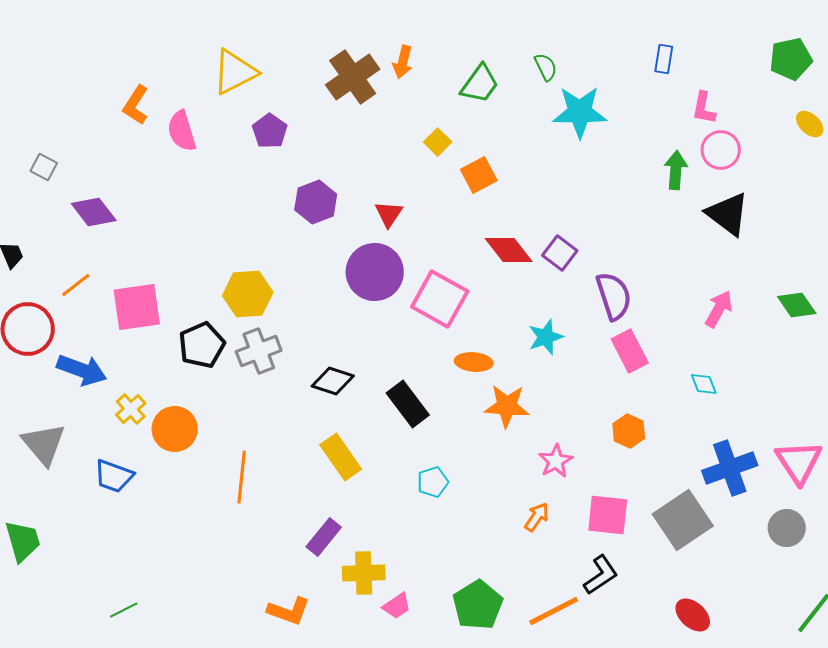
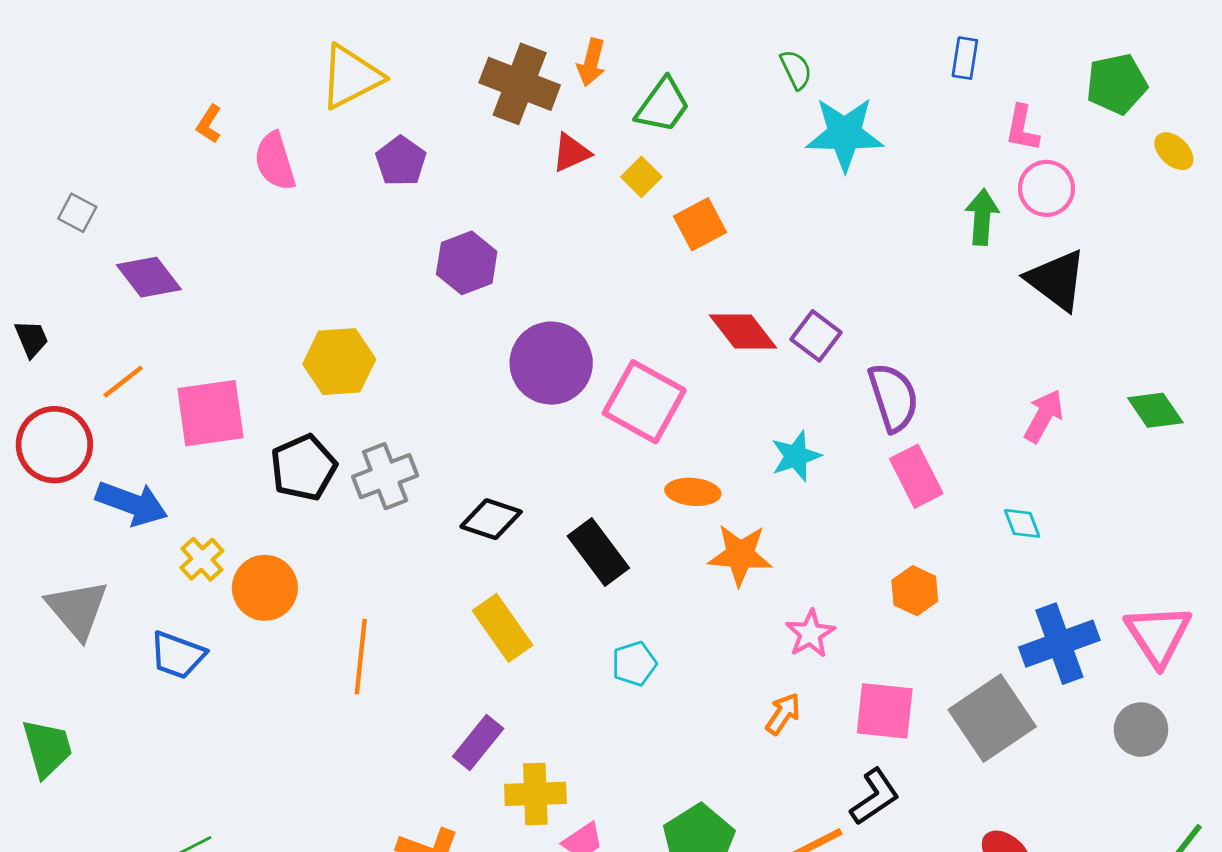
green pentagon: (791, 59) -> (1117, 84), moved
brown cross: (353, 77) -> (520, 84), turned -34
green trapezoid: (480, 84) -> (663, 105), moved
orange L-shape: (136, 105) -> (209, 124), size x0.7
red triangle: (389, 214) -> (571, 153), moved, turned 32
yellow hexagon: (248, 294) -> (339, 362), moved

